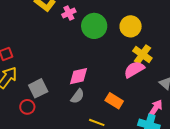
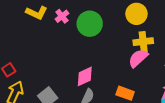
yellow circle: (131, 26) -> (136, 14), moved
yellow cross: (142, 54) -> (143, 42), turned -30

